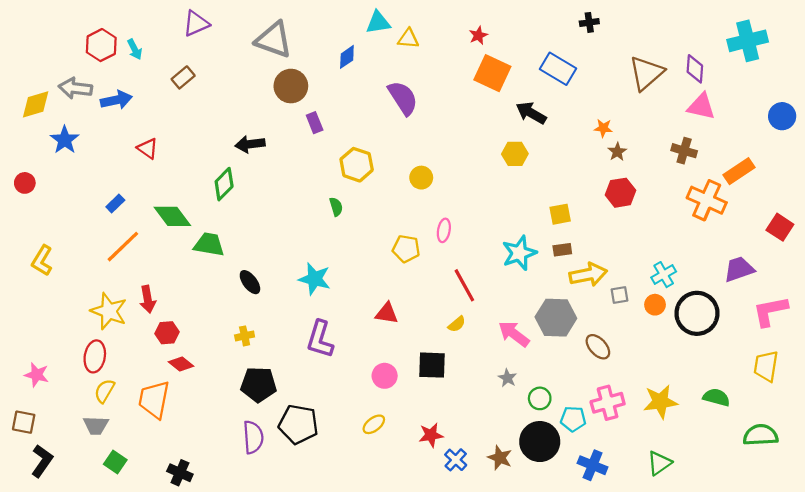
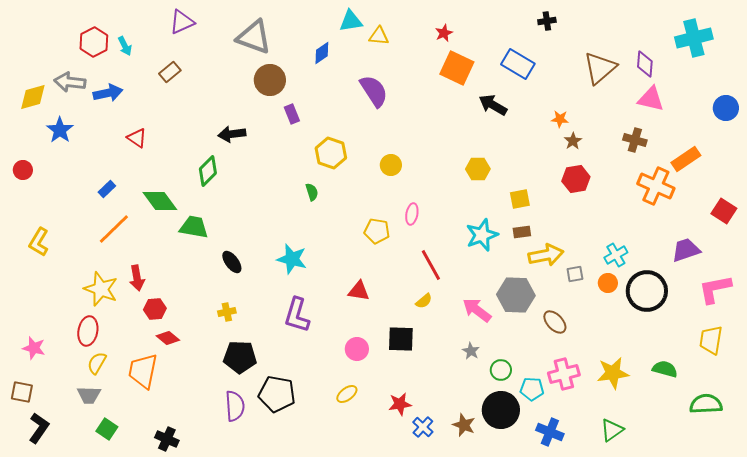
yellow hexagon: (515, 154) -> (478, 169), moved

